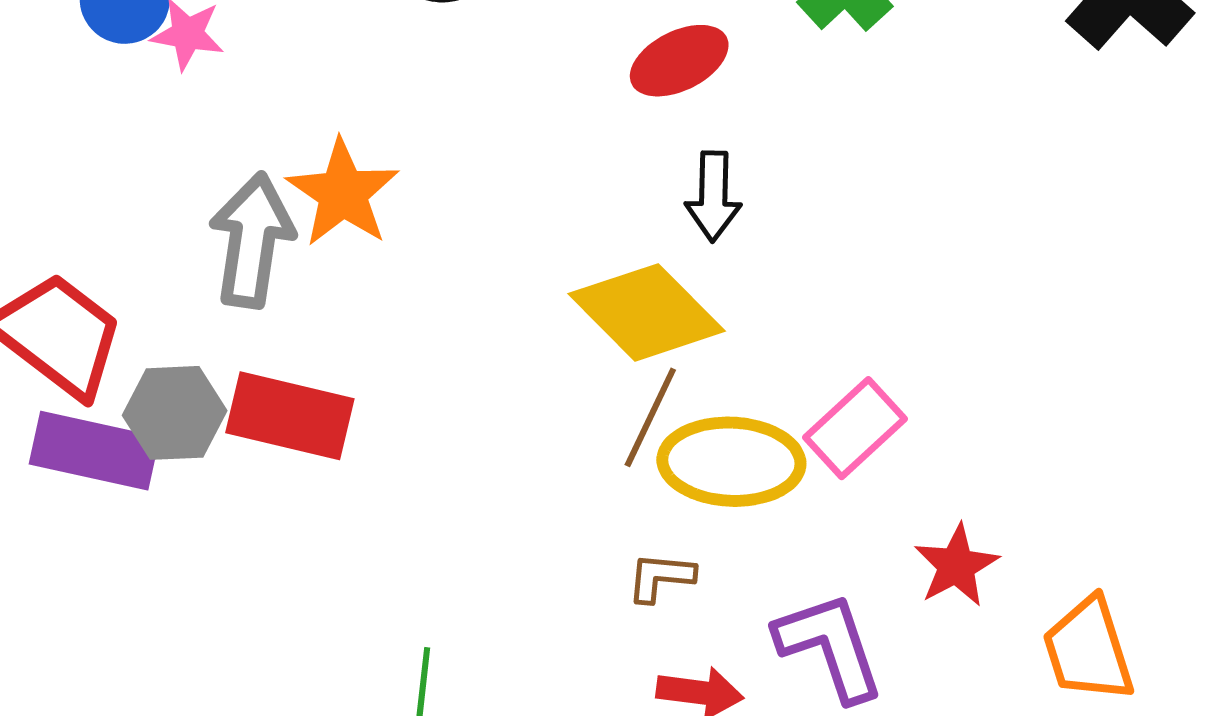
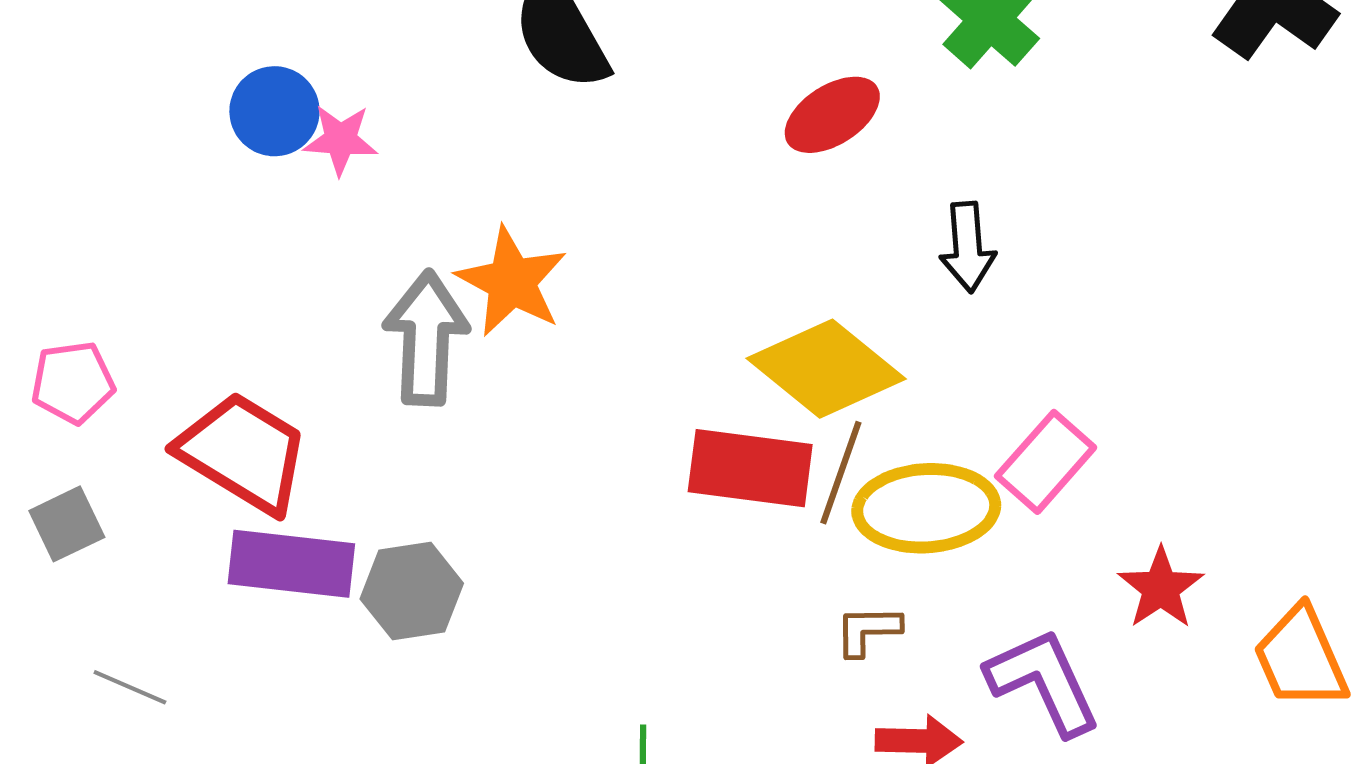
black arrow: (713, 196) -> (968, 247), moved
gray hexagon: (175, 413) -> (412, 591), moved
red rectangle: (290, 416) -> (750, 468), moved

